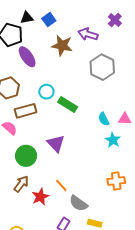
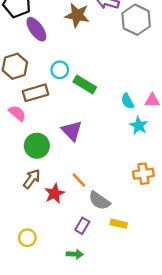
gray hexagon: (102, 67) -> (136, 20), moved

